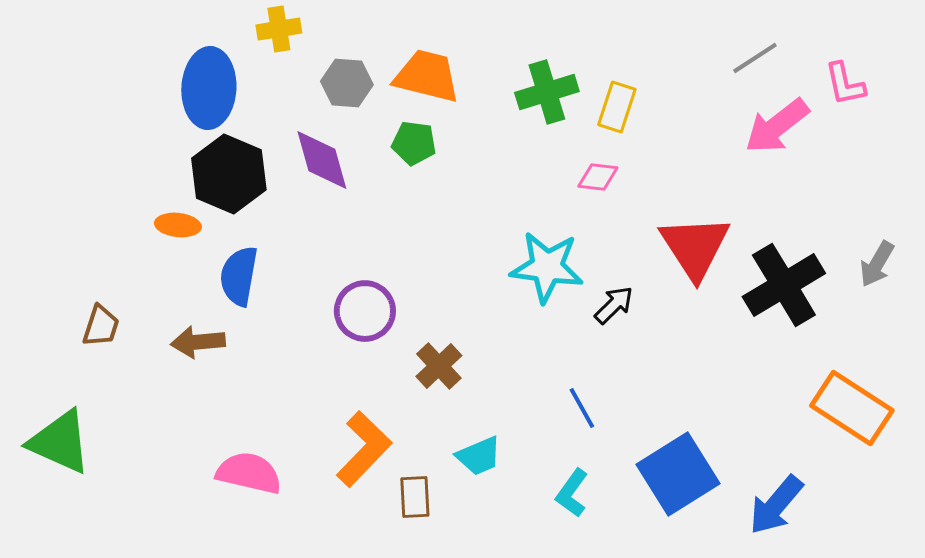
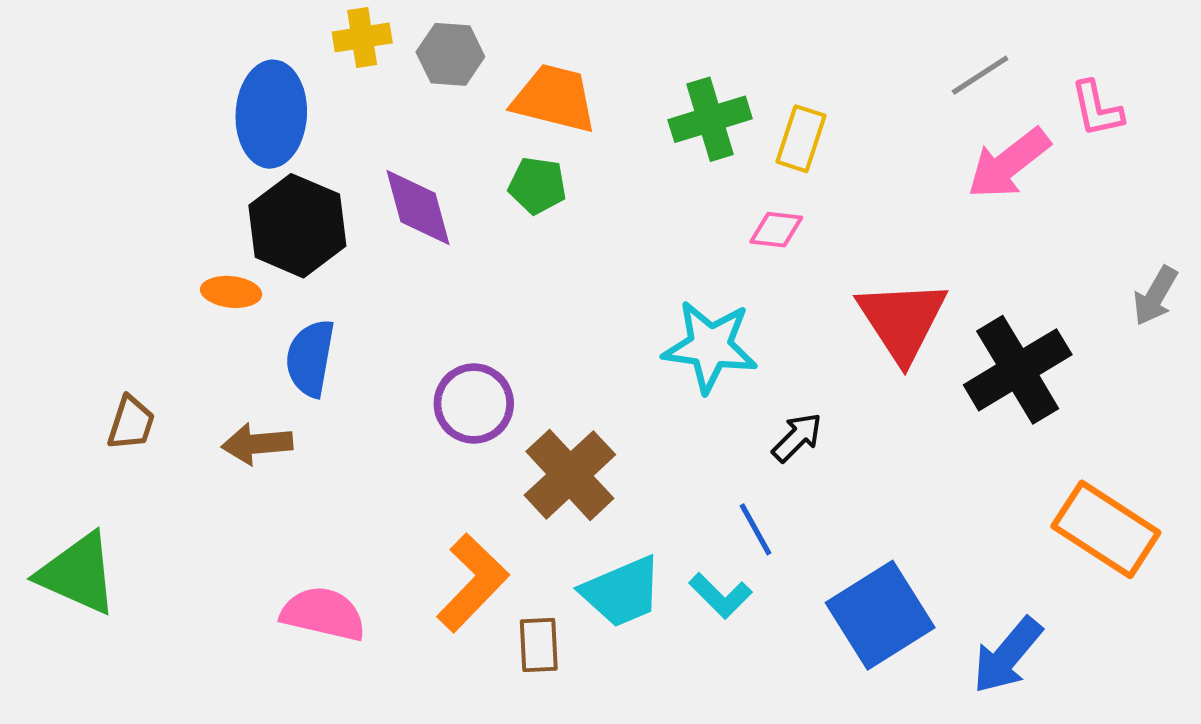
gray hexagon: (347, 83) -> (450, 54), moved
gray arrow: (877, 264) -> (1155, 296), moved
black arrow: (614, 305) -> (797, 437), moved
brown cross: (439, 366) -> (570, 475), size x1.5
cyan trapezoid: (479, 456) -> (622, 592), size x1.4
cyan L-shape: (572, 493) -> (720, 596), moved, turned -81

